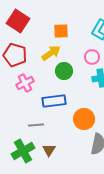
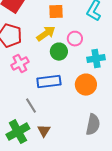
pink circle: (92, 57) -> (75, 39), moved
orange circle: (84, 119) -> (86, 85), moved
gray line: (36, 125) -> (31, 106), turned 63

